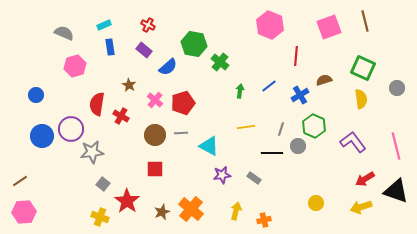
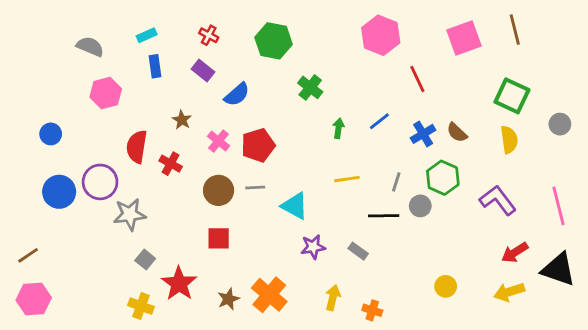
green hexagon: (194, 44) -> (274, 41), moved
red line: (296, 56) -> (417, 79), turned -30
brown semicircle: (324, 80) -> (457, 133), moved, turned -119
orange cross: (264, 220) -> (372, 310), turned 32

